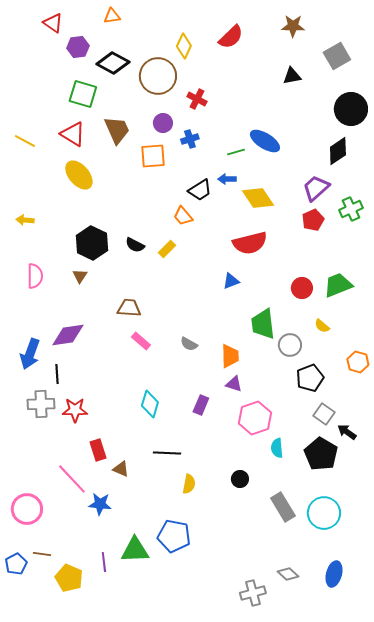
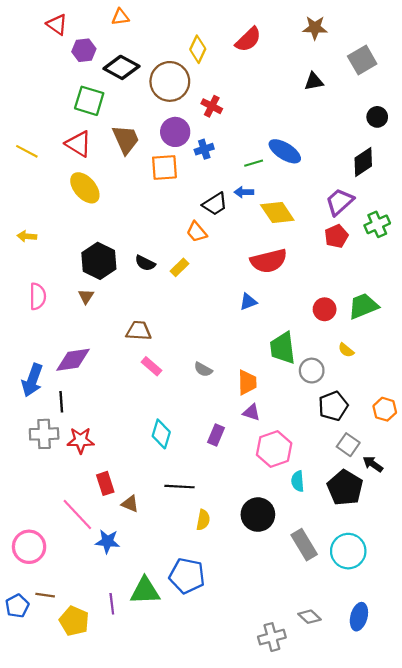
black circle: (351, 109) -> (377, 117), size x0.6
purple circle: (163, 123) -> (175, 132), size x1.4
orange hexagon: (358, 362) -> (385, 409), moved
black circle: (240, 479) -> (258, 515), size x1.8

